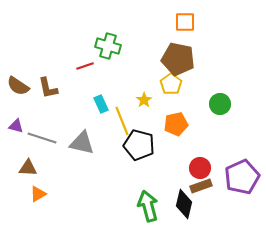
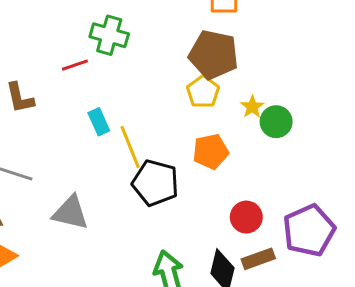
yellow star: (144, 100) -> (252, 107), moved
gray triangle: (82, 143) -> (70, 213), moved
brown rectangle: (201, 186) -> (258, 259), moved

